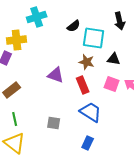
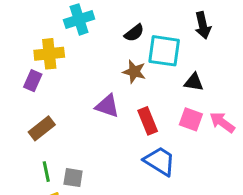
brown star: (87, 62) -> (134, 72), moved
gray square: (54, 123) -> (73, 178), moved

